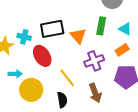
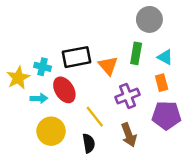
orange rectangle: (122, 50) -> (162, 83), turned -72
cyan arrow: (15, 74) -> (39, 98), moved

